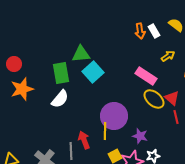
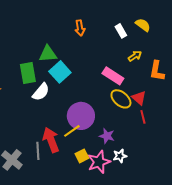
orange arrow: (140, 31) -> (80, 28), moved
white semicircle: (60, 99) -> (41, 92), moved
yellow line: (105, 131) -> (72, 131), turned 54
red arrow: (84, 140) -> (51, 140), size x1.4

